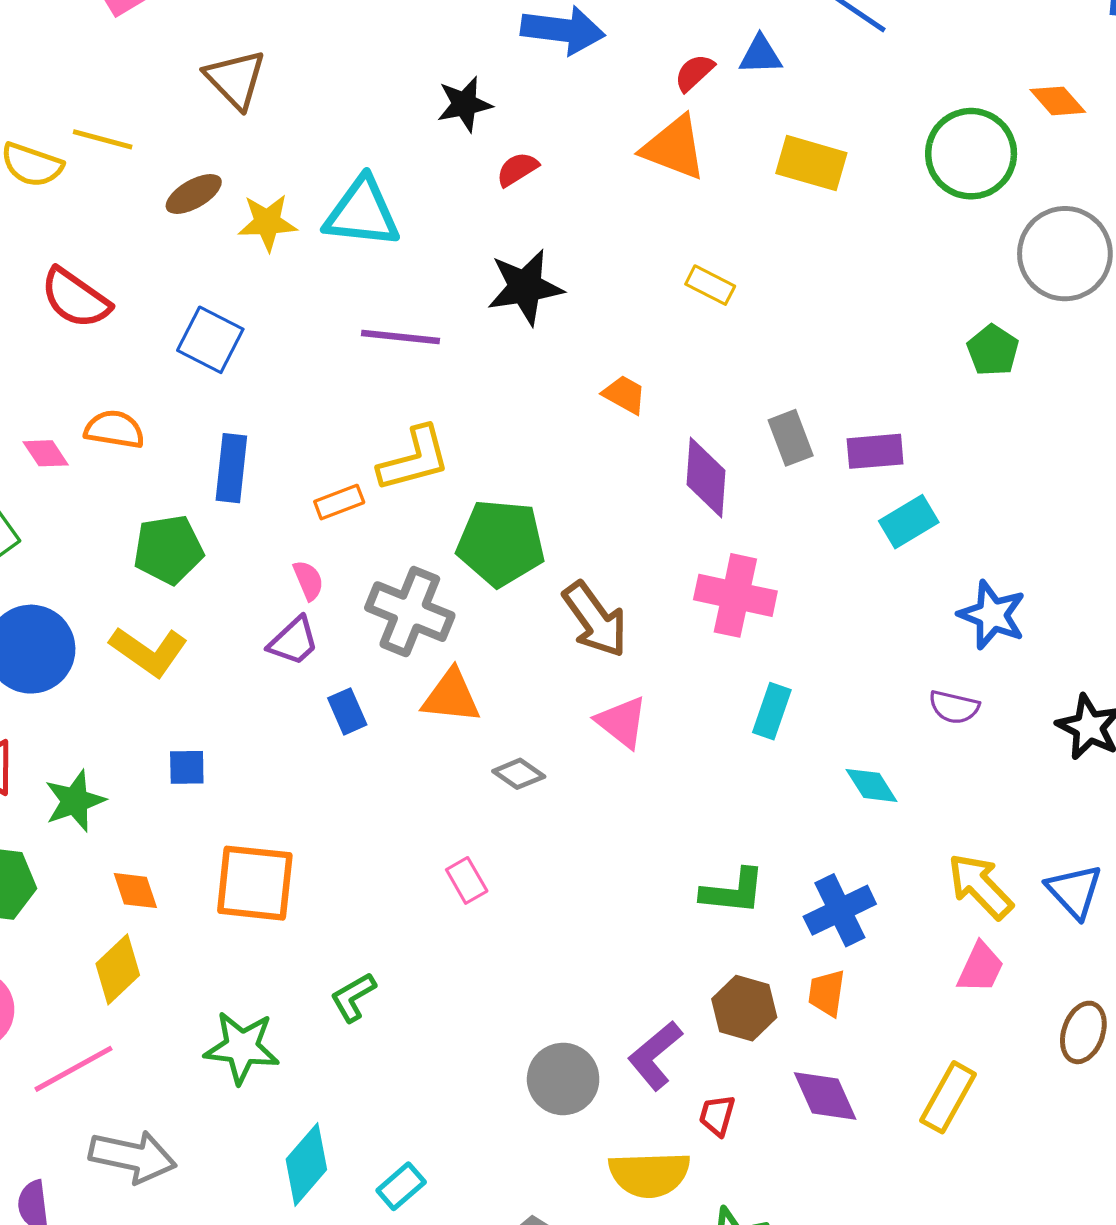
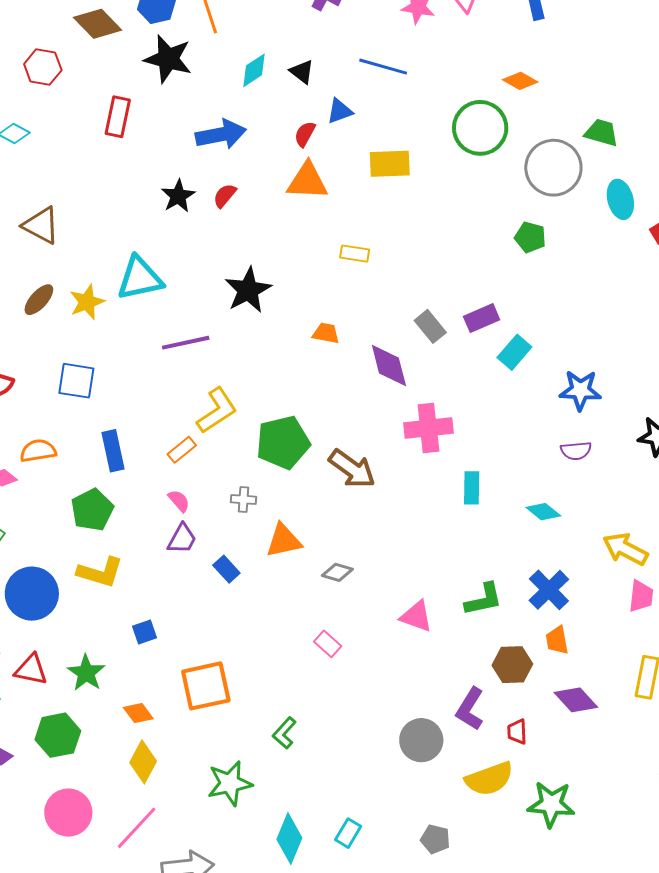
red semicircle: (517, 169) -> (225, 196), moved
gray cross: (410, 612) -> (244, 499), size x0.5
pink triangle: (622, 722) -> (416, 616), moved

